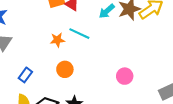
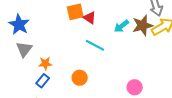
orange star: (57, 40) -> (45, 64), moved

